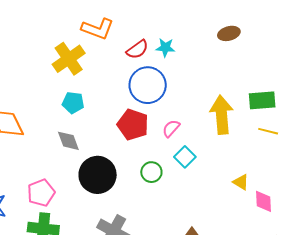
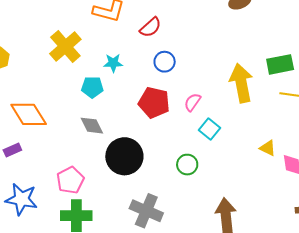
cyan star: (165, 48) -> (113, 63), moved
yellow cross: (69, 59) -> (65, 47), moved
blue circle: (148, 85) -> (165, 62), size x0.6
green circle: (151, 172) -> (187, 165), moved

